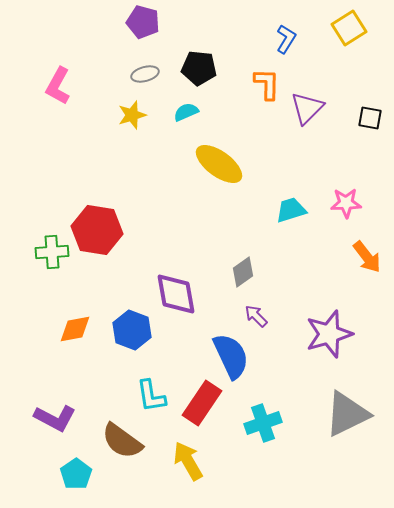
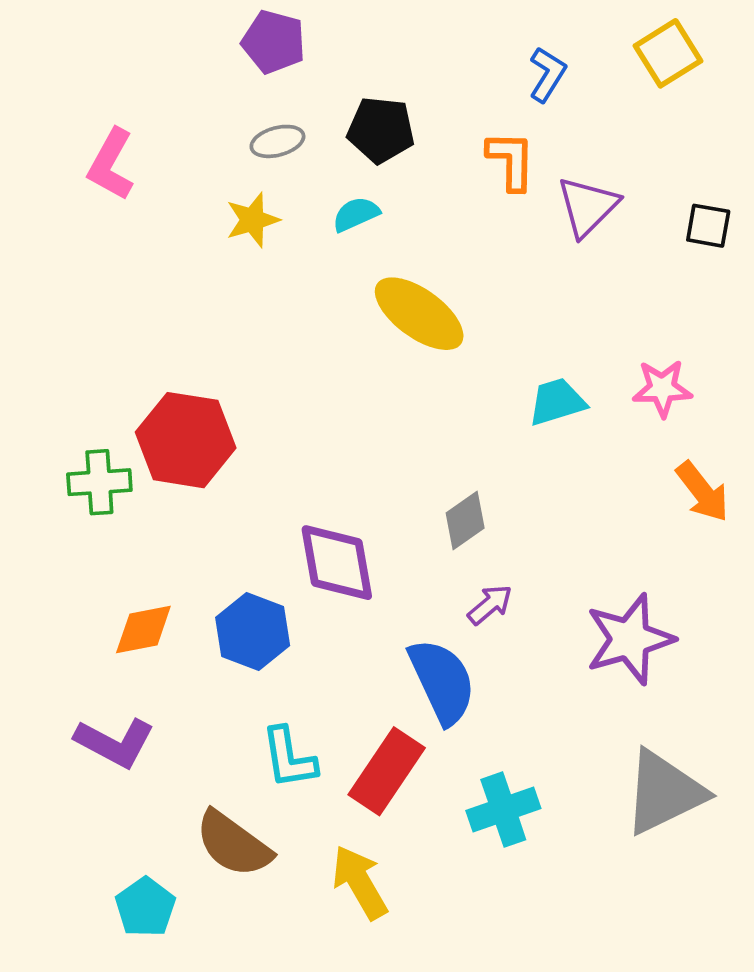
purple arrow: (256, 316) -> (490, 605), turned 95
purple L-shape: (55, 418) -> (115, 743), moved

